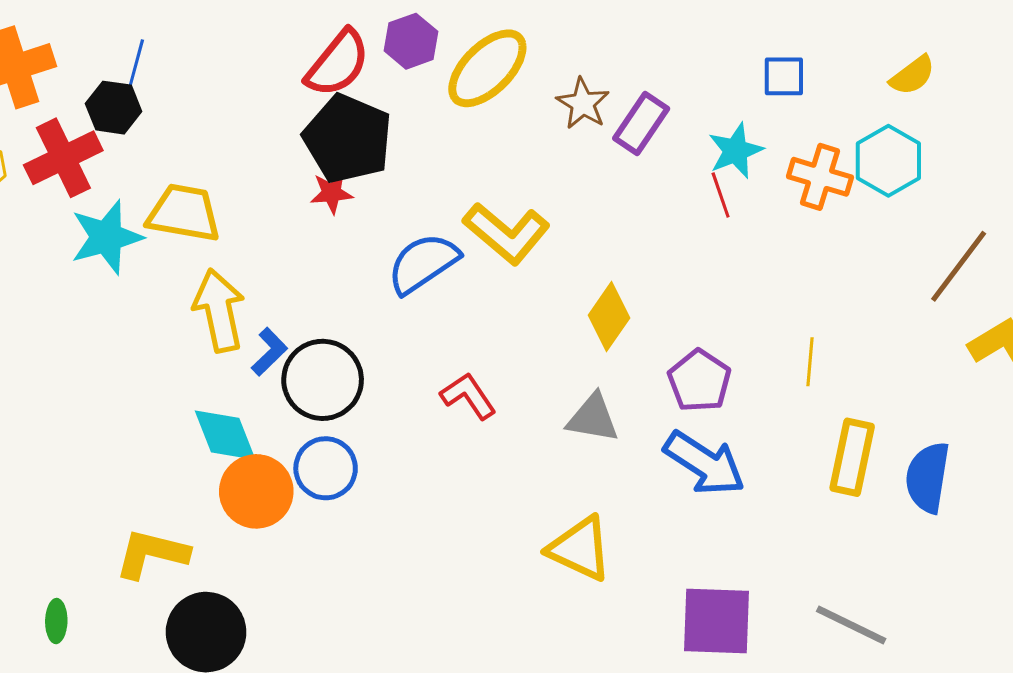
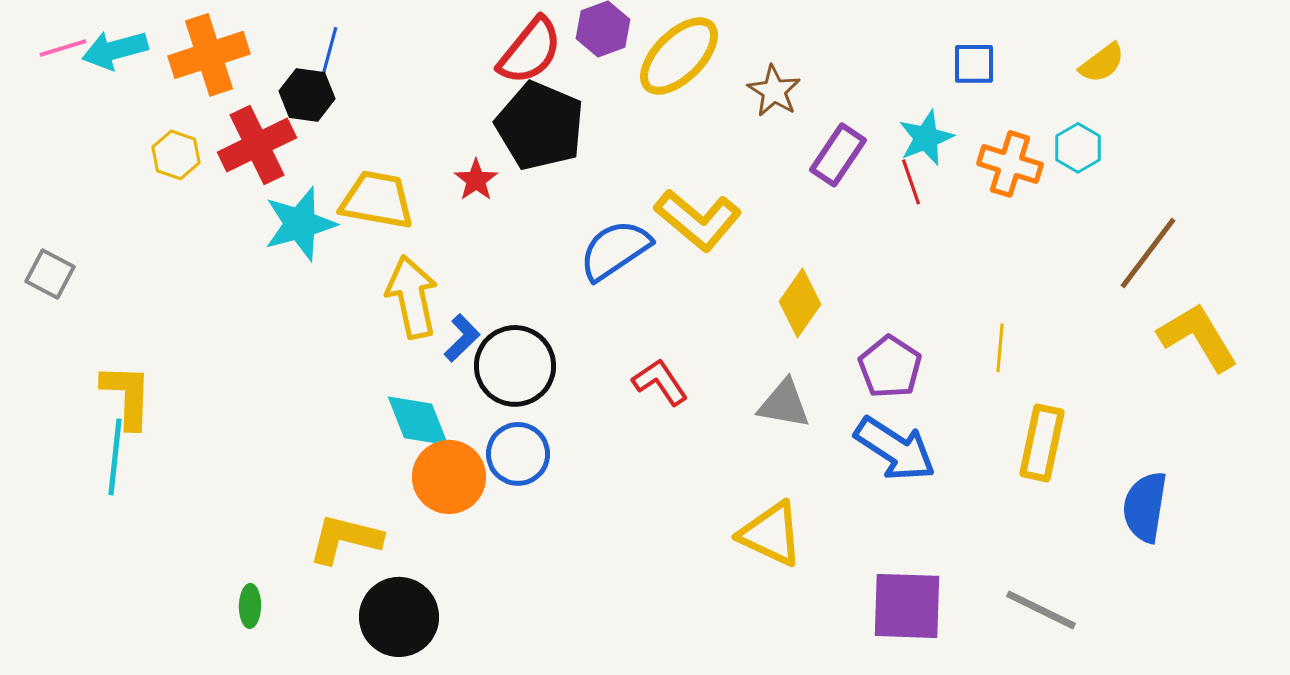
purple rectangle: (641, 124) -> (838, 155), moved
cyan hexagon: (888, 161) -> (1078, 148), size x0.7
red star: (332, 193) -> (476, 180), moved, turned -30
blue semicircle: (928, 477) -> (1145, 507), moved

